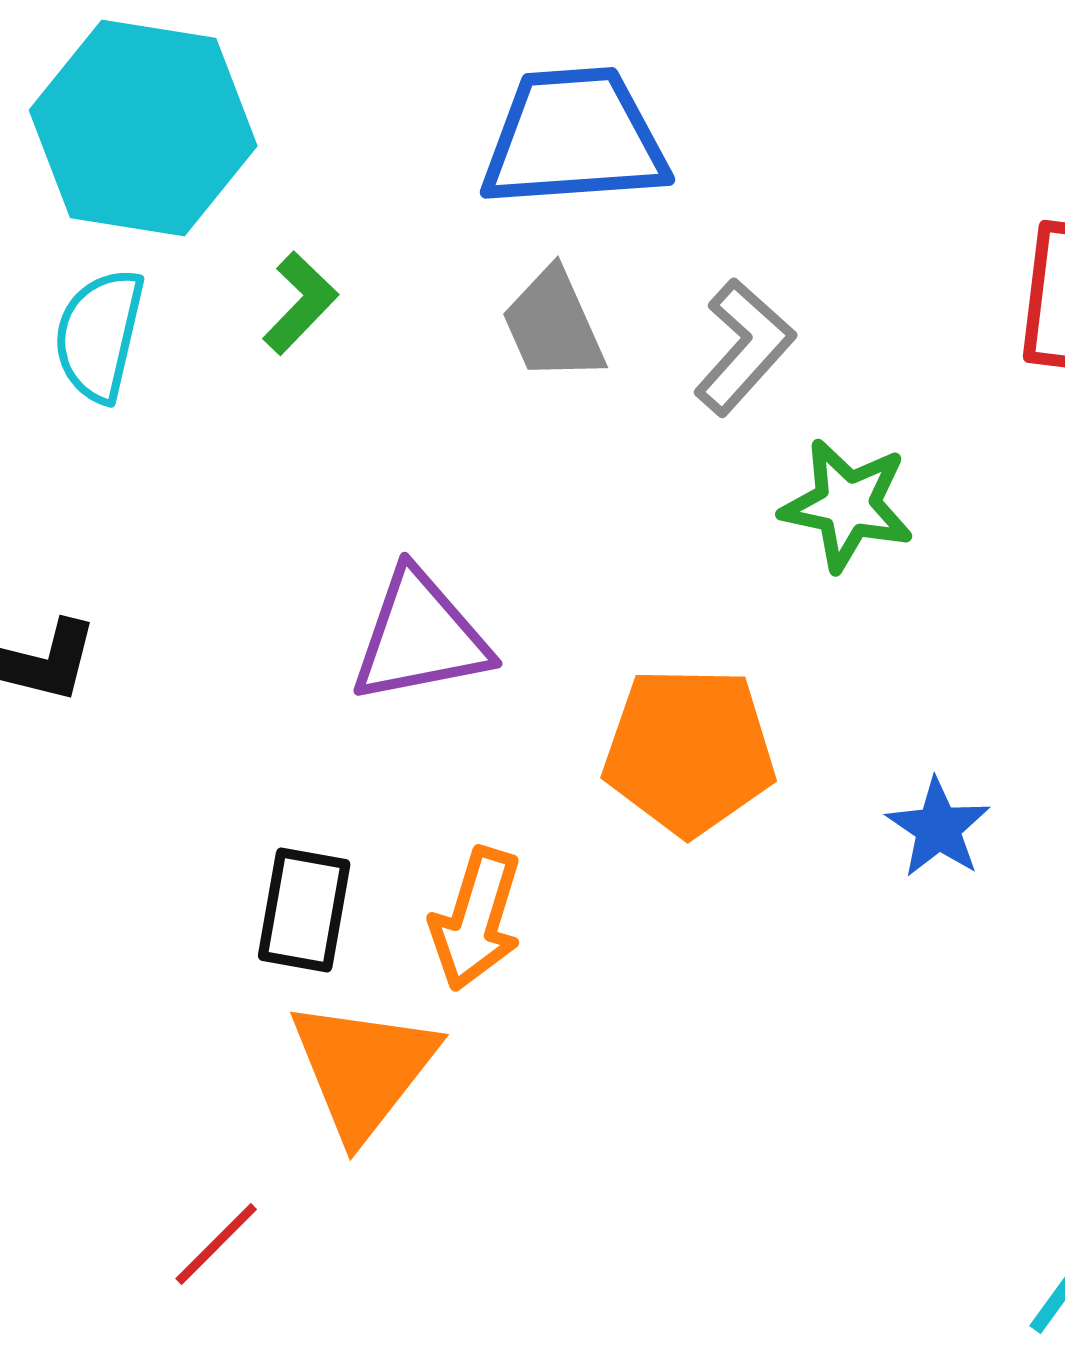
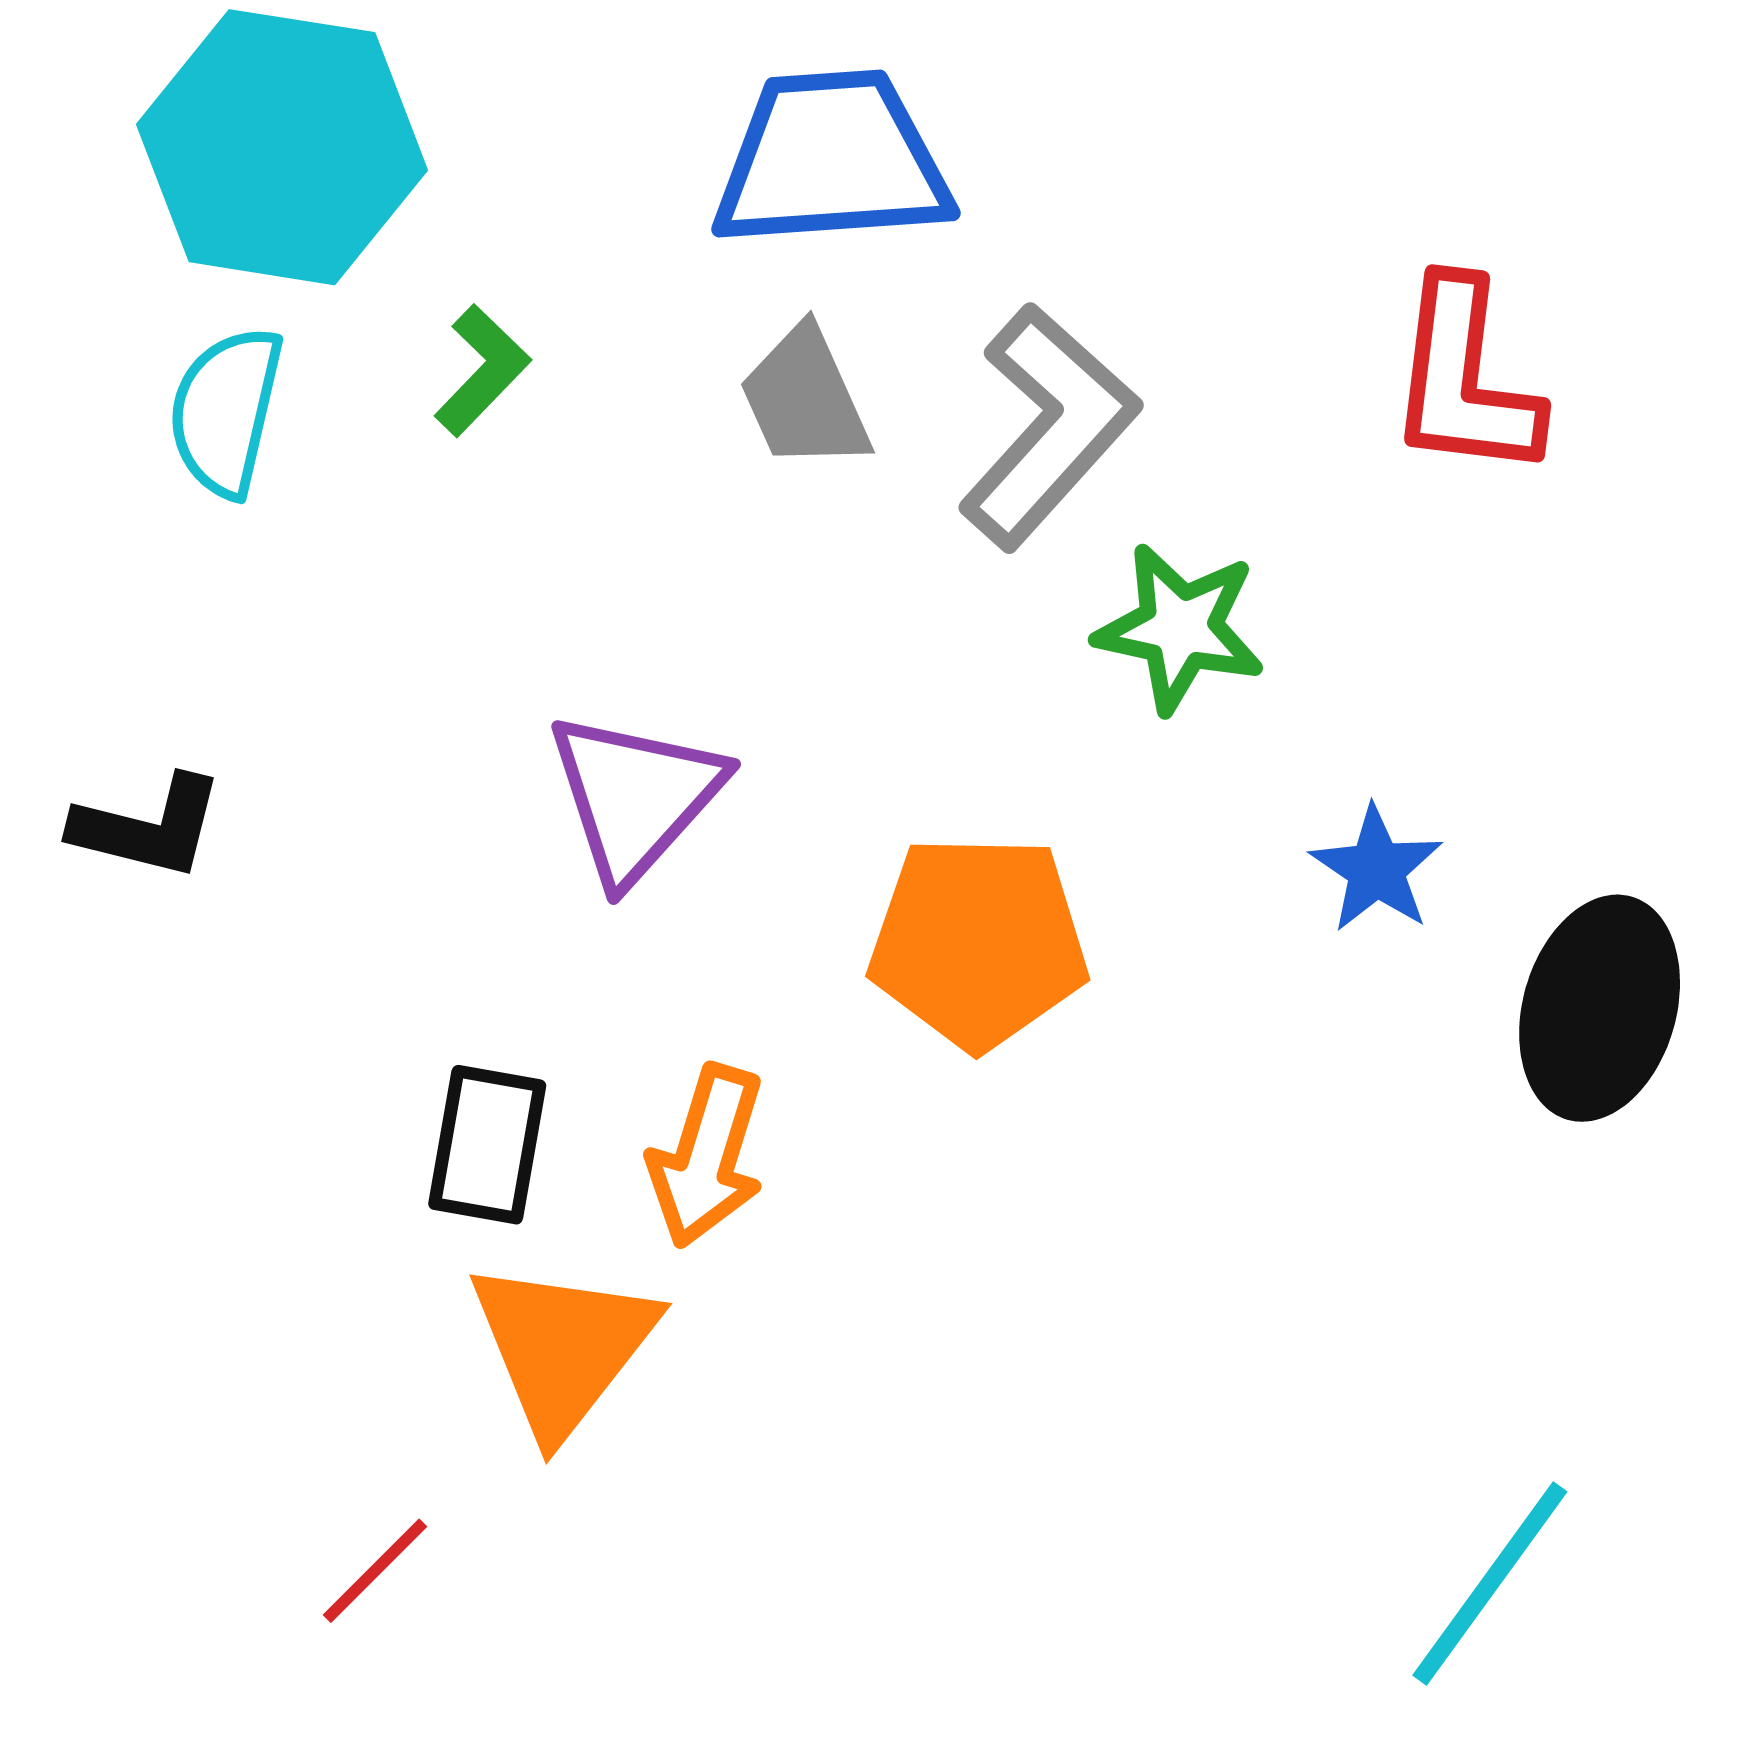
gray L-shape: (744, 347) -> (1049, 427), size x1.4
purple triangle: (420, 637) -> (635, 796), turned -37
blue star: (938, 828) -> (1376, 869), moved

